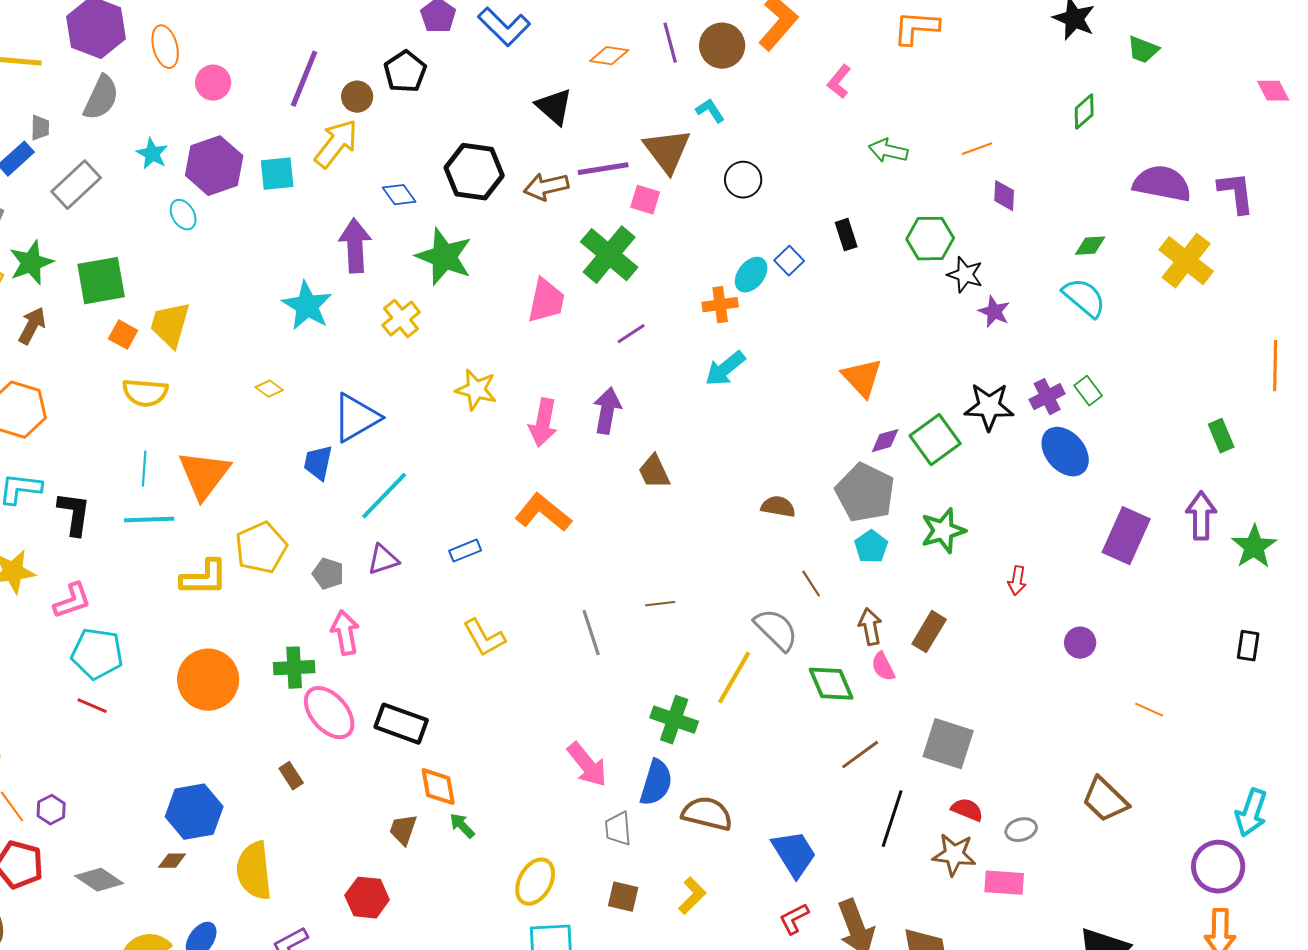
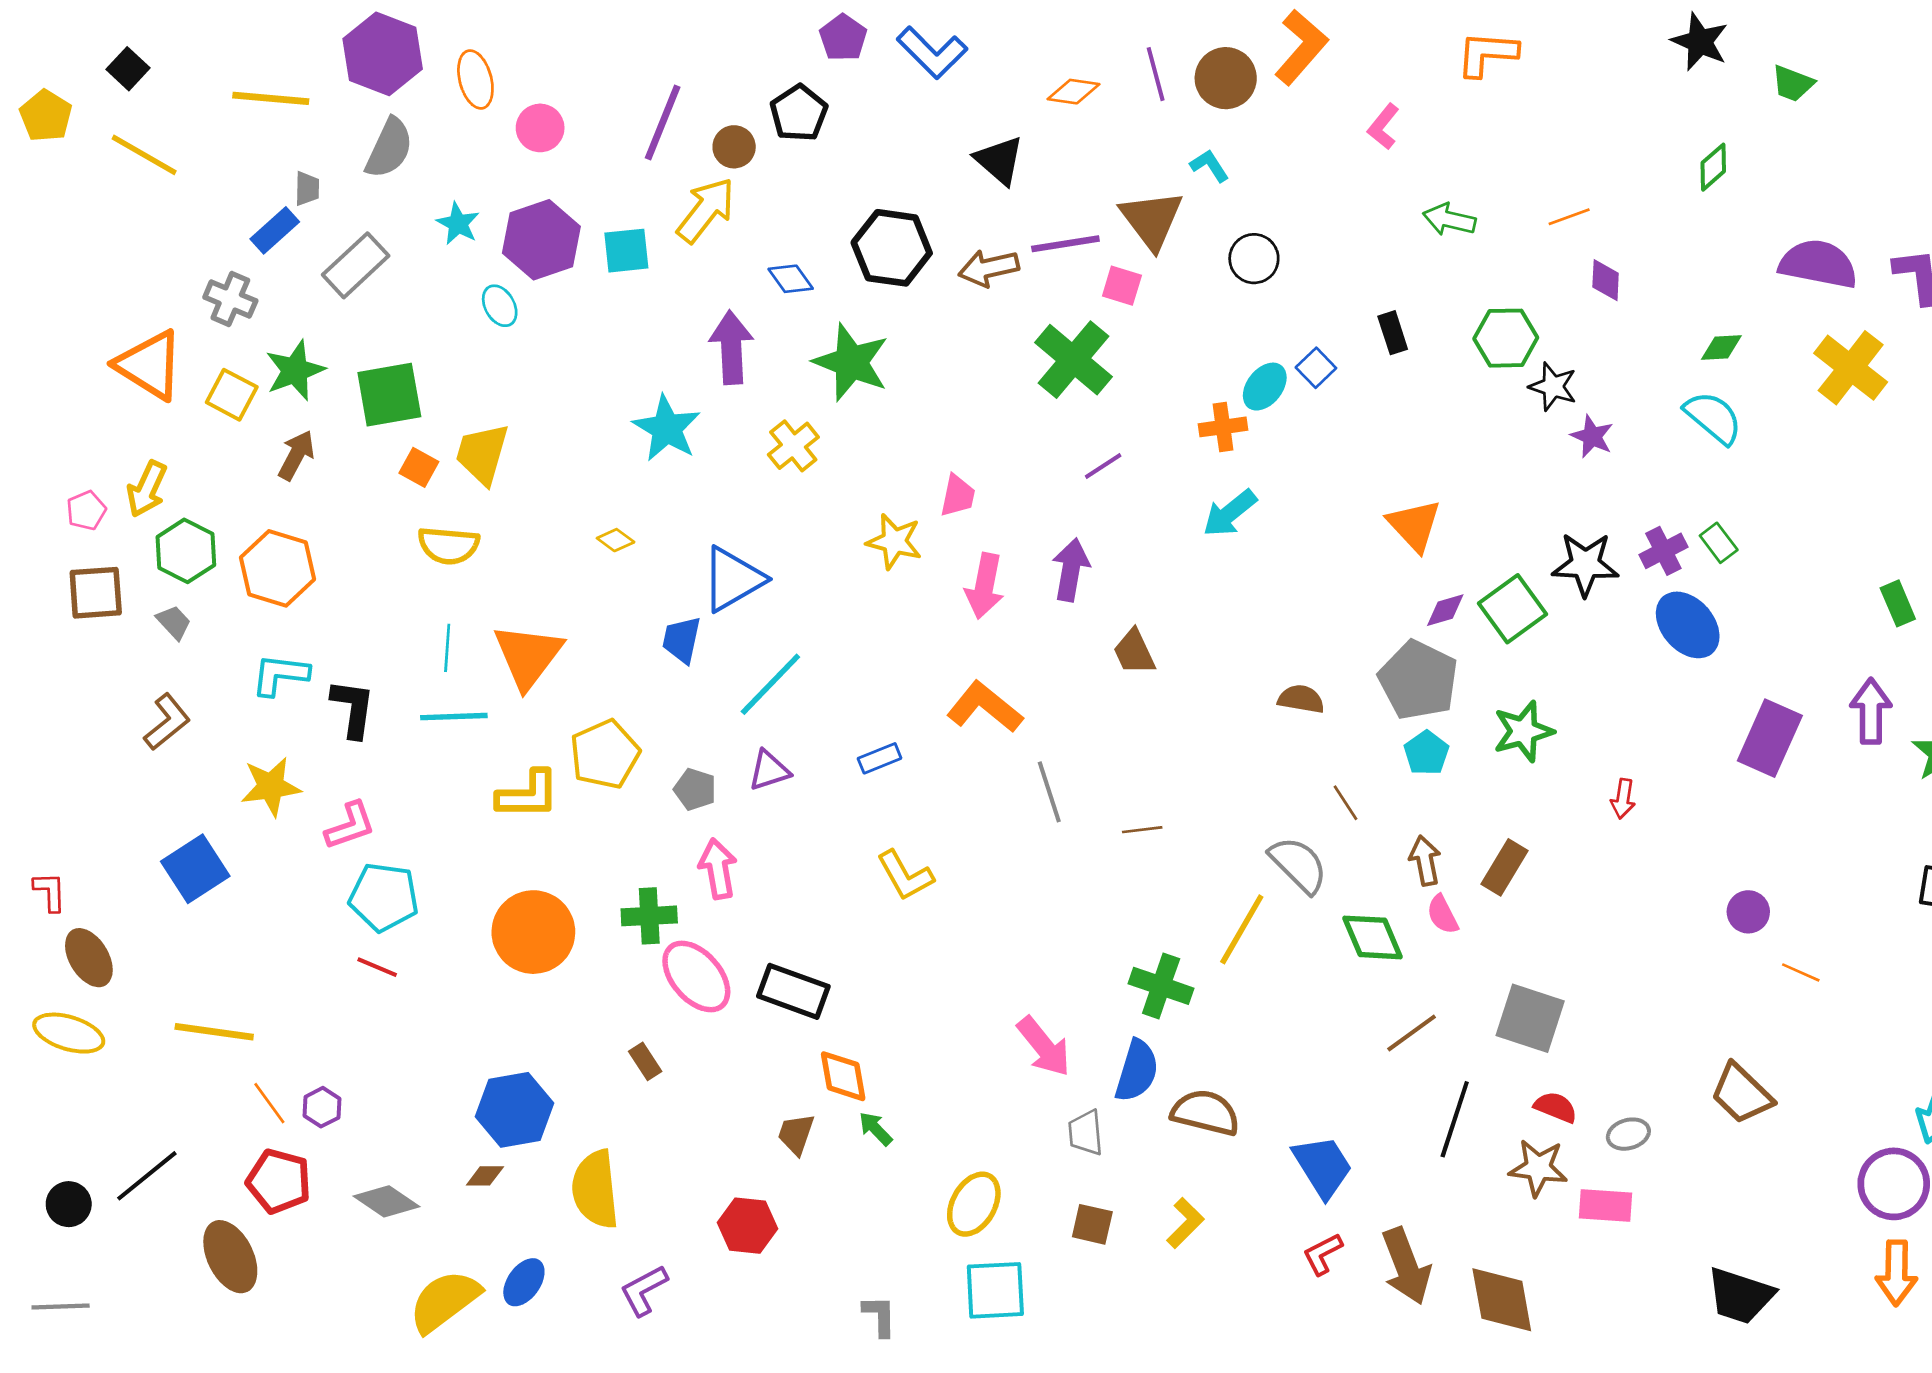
pink trapezoid: (546, 301) -> (958, 496), moved, size x0.7
gray line: (591, 633) -> (1049, 792), moved
purple circle: (1080, 643) -> (1748, 912), moved

